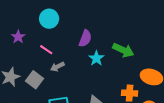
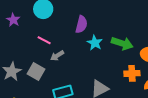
purple star: (18, 37) -> (13, 20), moved
green arrow: (123, 50) -> (122, 43), moved

